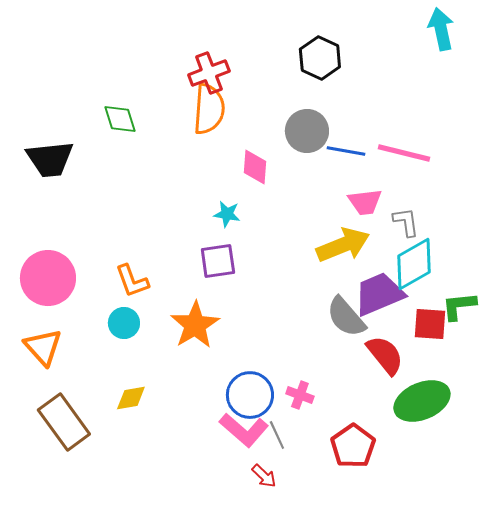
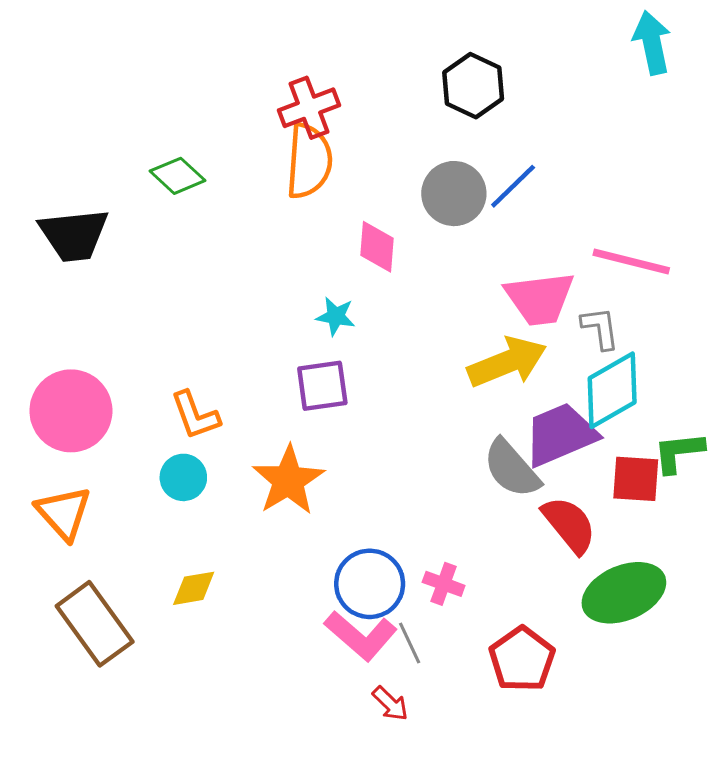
green diamond: (120, 119) -> (177, 176), turned -30
blue line: (346, 151) -> (513, 186), moved, turned -54
pink line: (404, 153) -> (631, 262), moved
pink trapezoid: (365, 202) -> (540, 299), size x1.4

